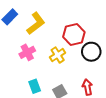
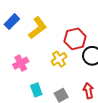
pink cross: (27, 52) -> (21, 63), moved

